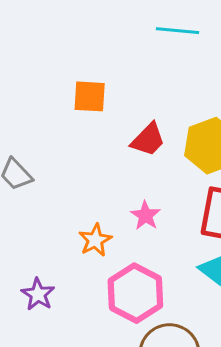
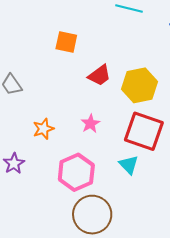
orange star: (95, 240) -> (43, 129), moved

